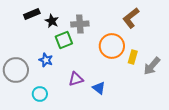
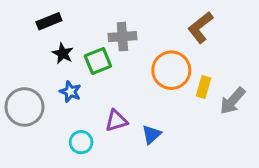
black star: (52, 21) -> (63, 53), moved
blue triangle: (99, 88) -> (151, 134), turned 40
cyan circle: (40, 94) -> (81, 142), moved

